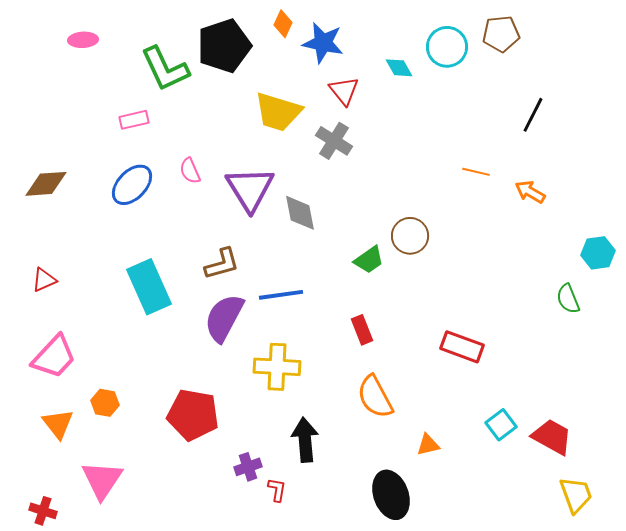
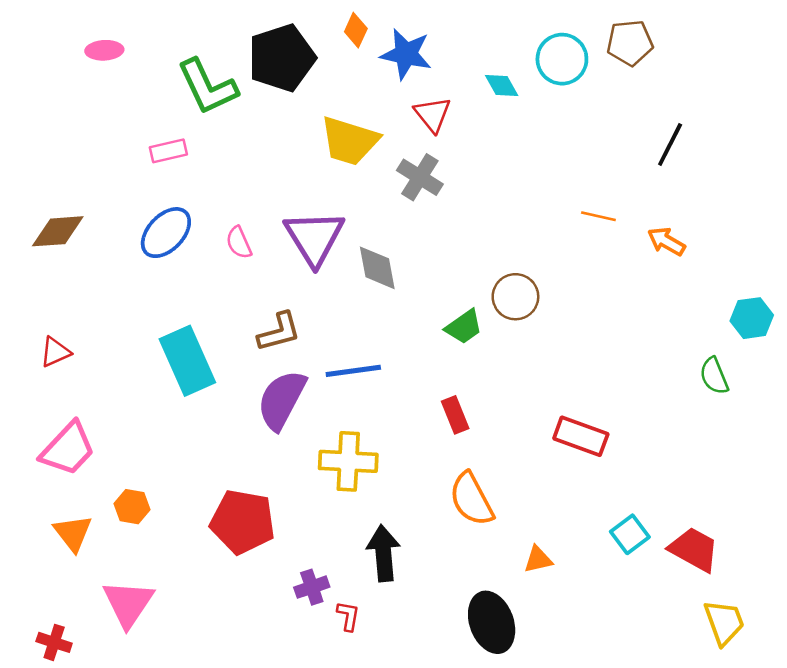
pink semicircle: (190, 171) -> (239, 243), moved

